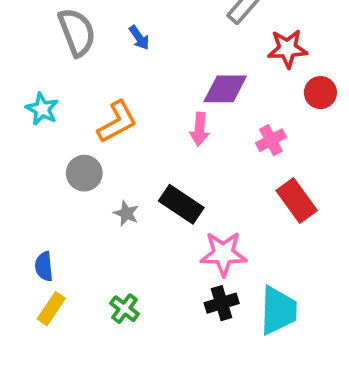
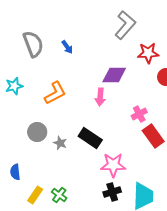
cyan star: (42, 109) -> (14, 86), turned 30
pink cross: (271, 140) -> (139, 114), moved
gray circle: (84, 173) -> (37, 132), moved
yellow rectangle: (51, 309) -> (35, 195), moved

